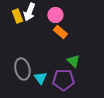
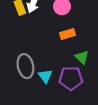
orange rectangle: (60, 32) -> (68, 34), moved, turned -56

